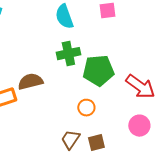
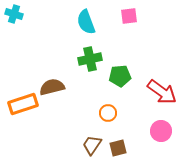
green pentagon: (98, 71) -> (120, 76), size x0.7

